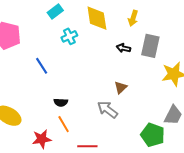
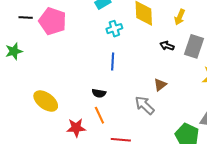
blue line: (42, 66) -> (113, 62), moved, turned 30

